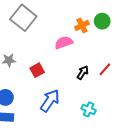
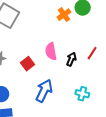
pink semicircle: (64, 42) -> (51, 51), moved, turned -72

